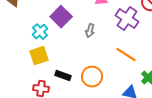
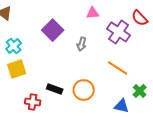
cyan cross: (40, 32) -> (14, 46), moved
yellow square: (39, 56) -> (17, 69), moved

